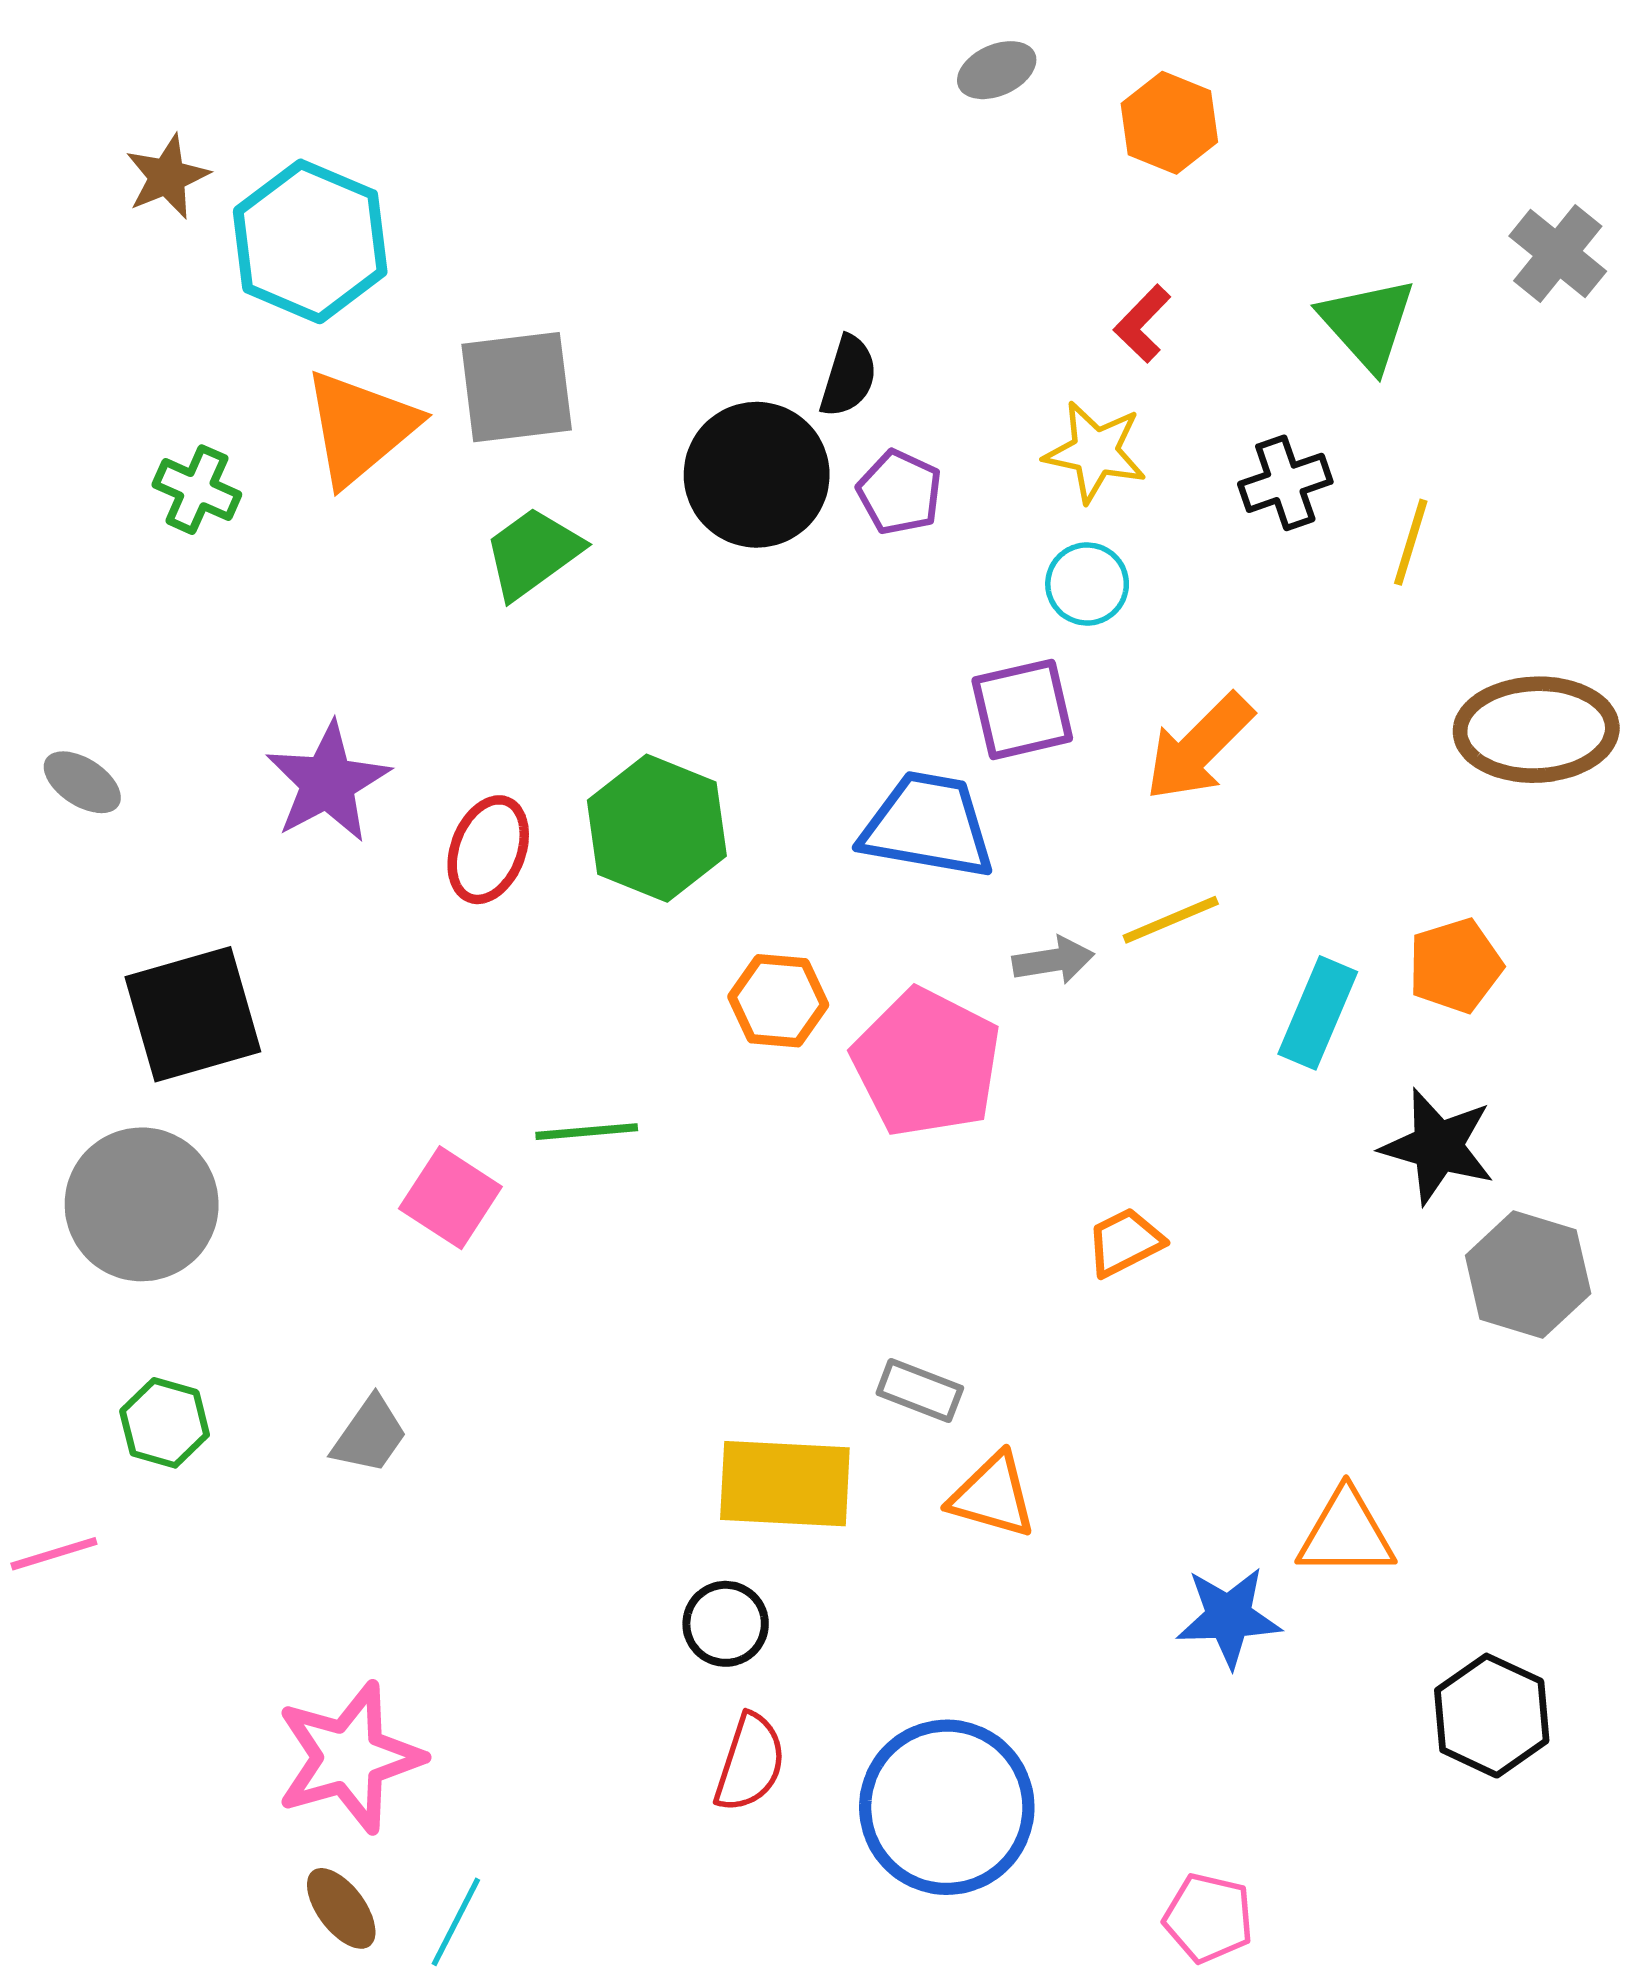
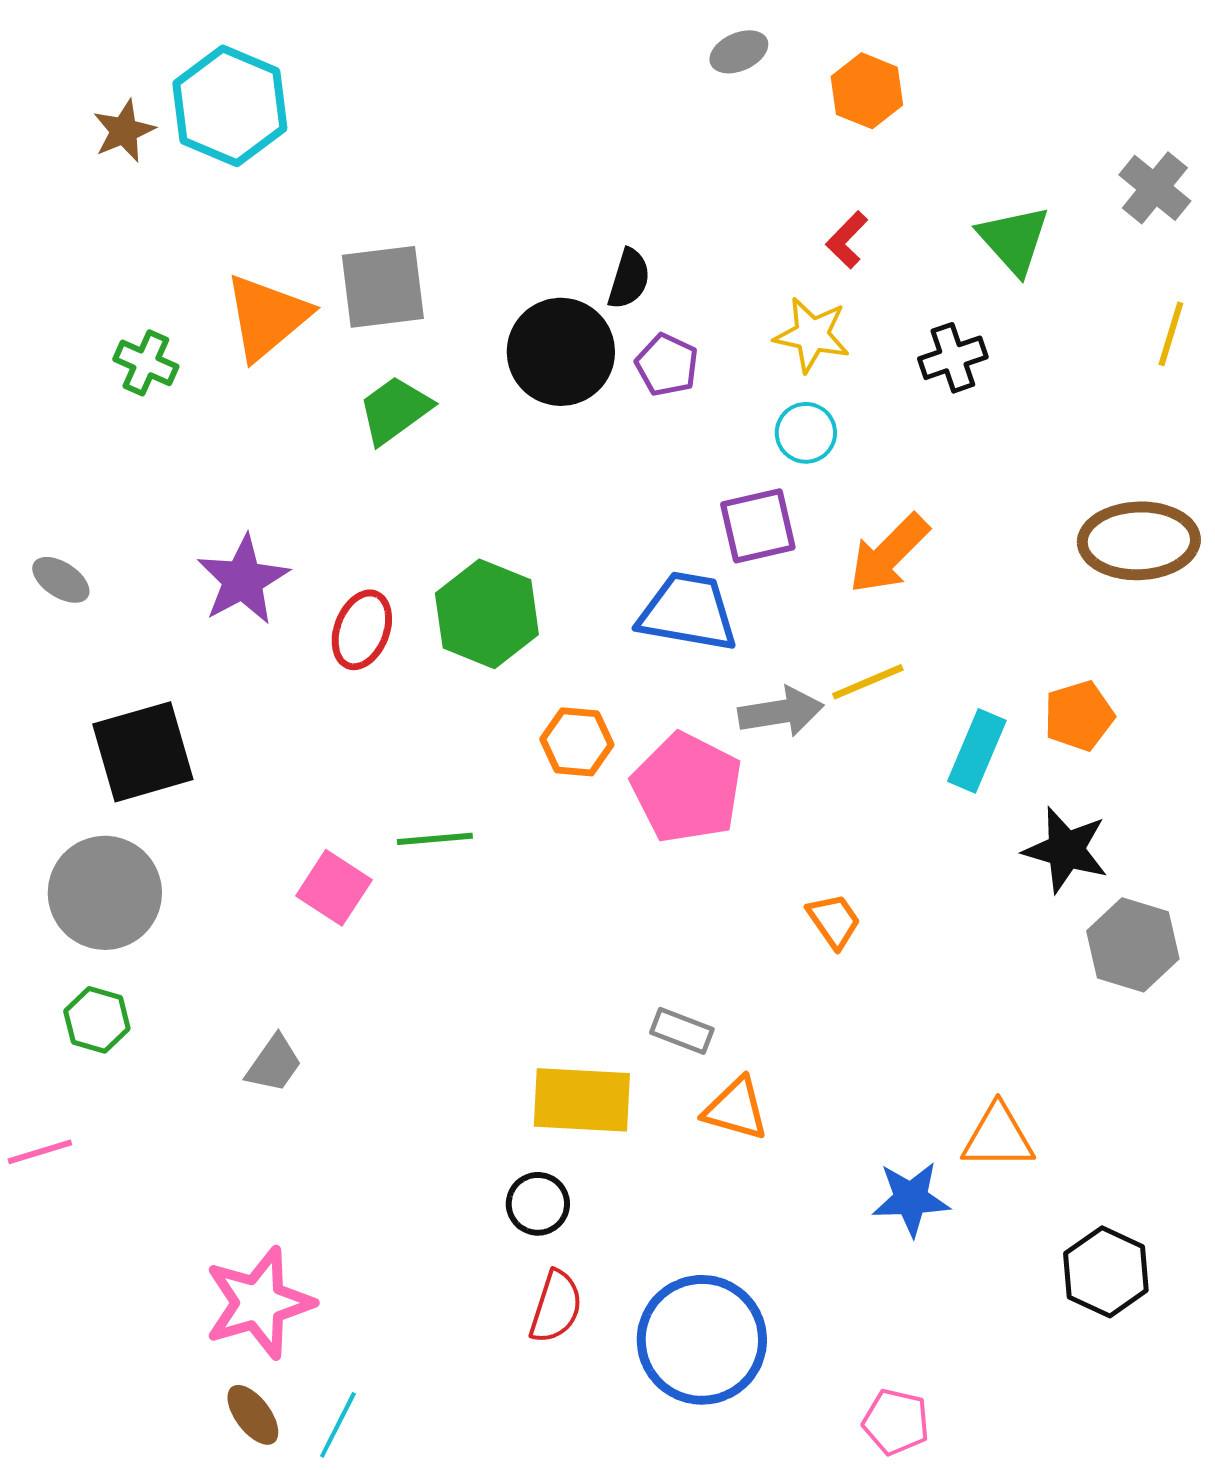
cyan hexagon: (310, 241) -> (230, 106), moved
yellow line: (1411, 542) -> (1171, 334), moved
gray arrow: (1053, 960) -> (781, 712), size x1.4
orange trapezoid: (1125, 1242) -> (834, 921), turned 82
green hexagon: (165, 1423) -> (97, 1020), moved

